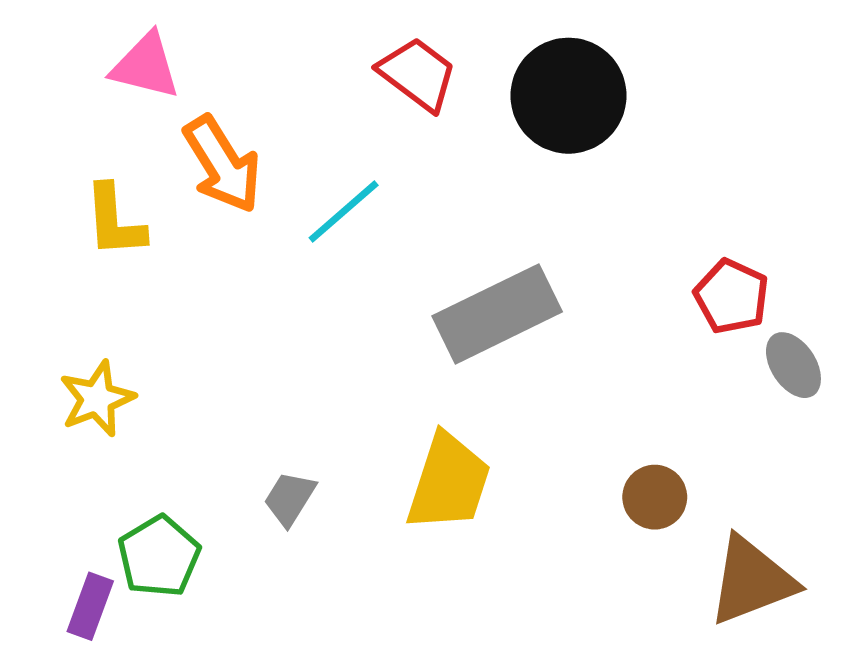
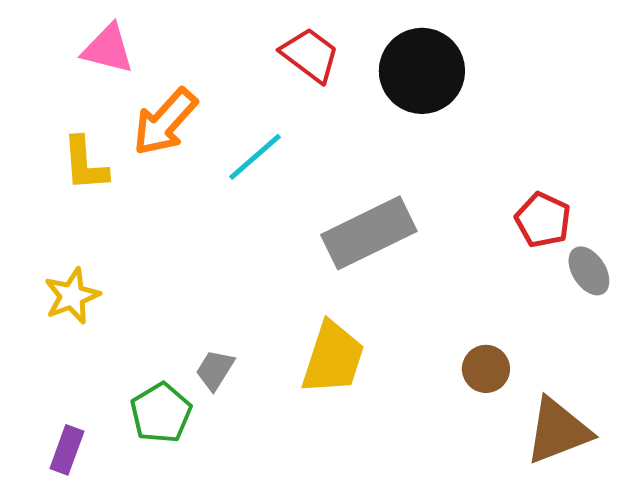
orange arrow: (222, 164) -> (165, 122), turned 74
green pentagon: (159, 556) -> (161, 413), moved

